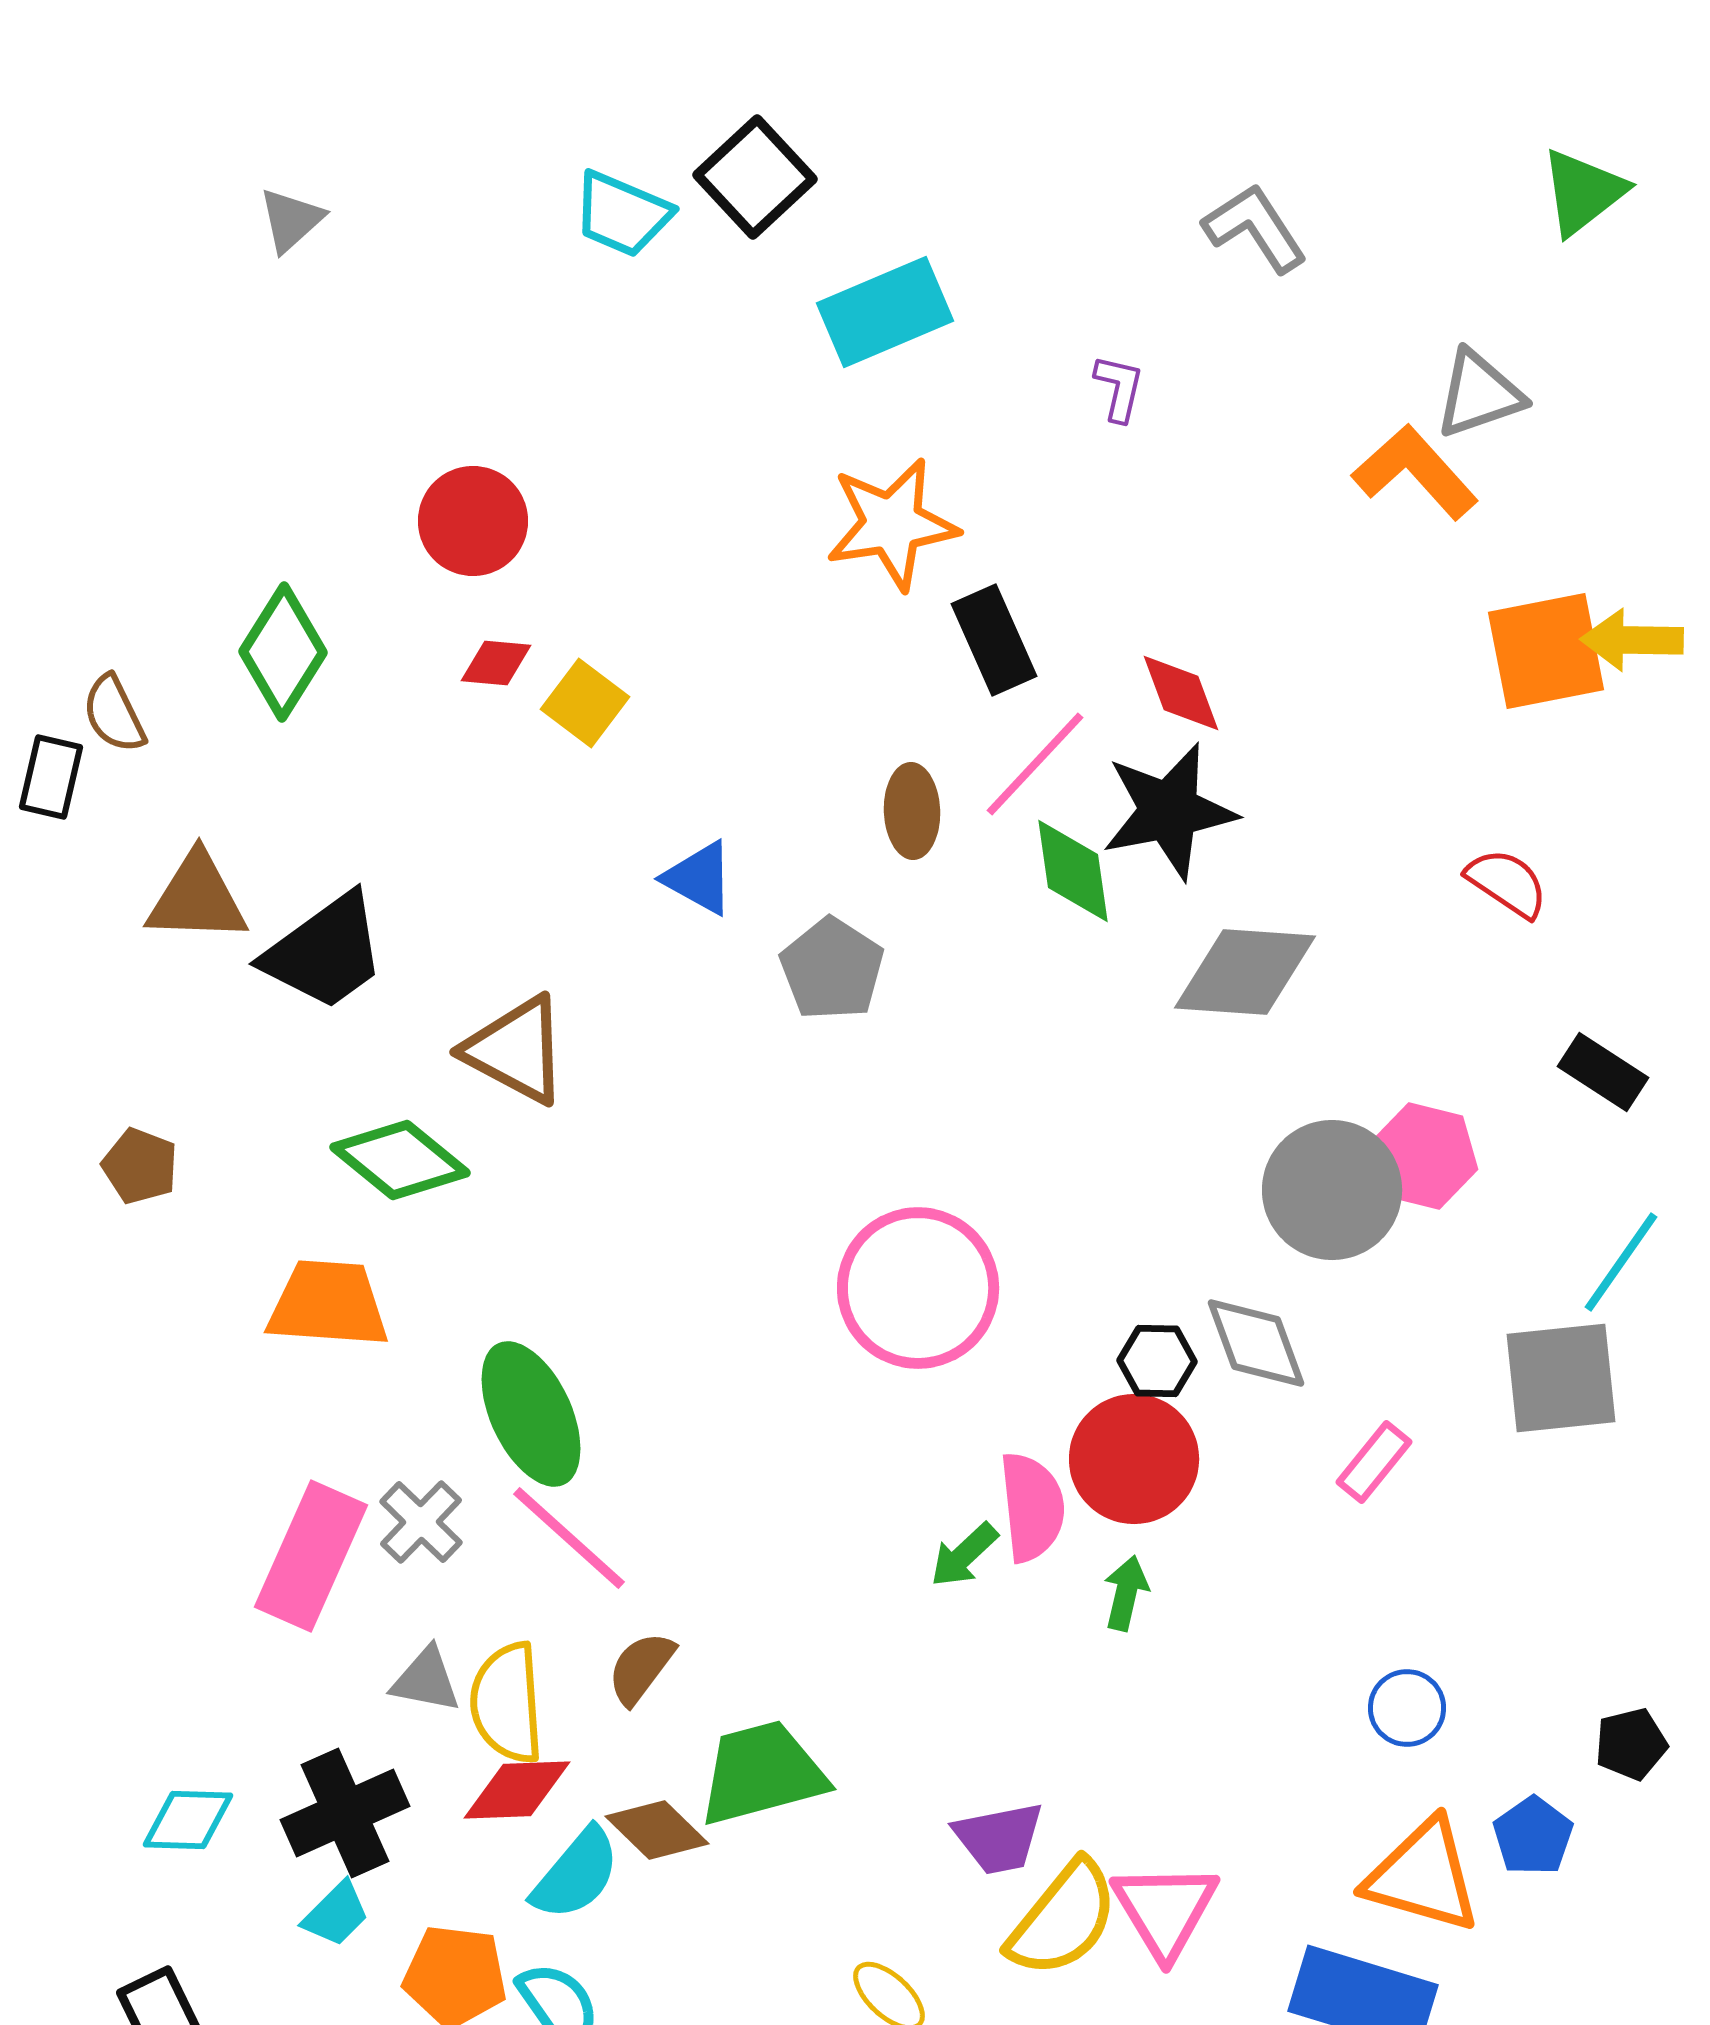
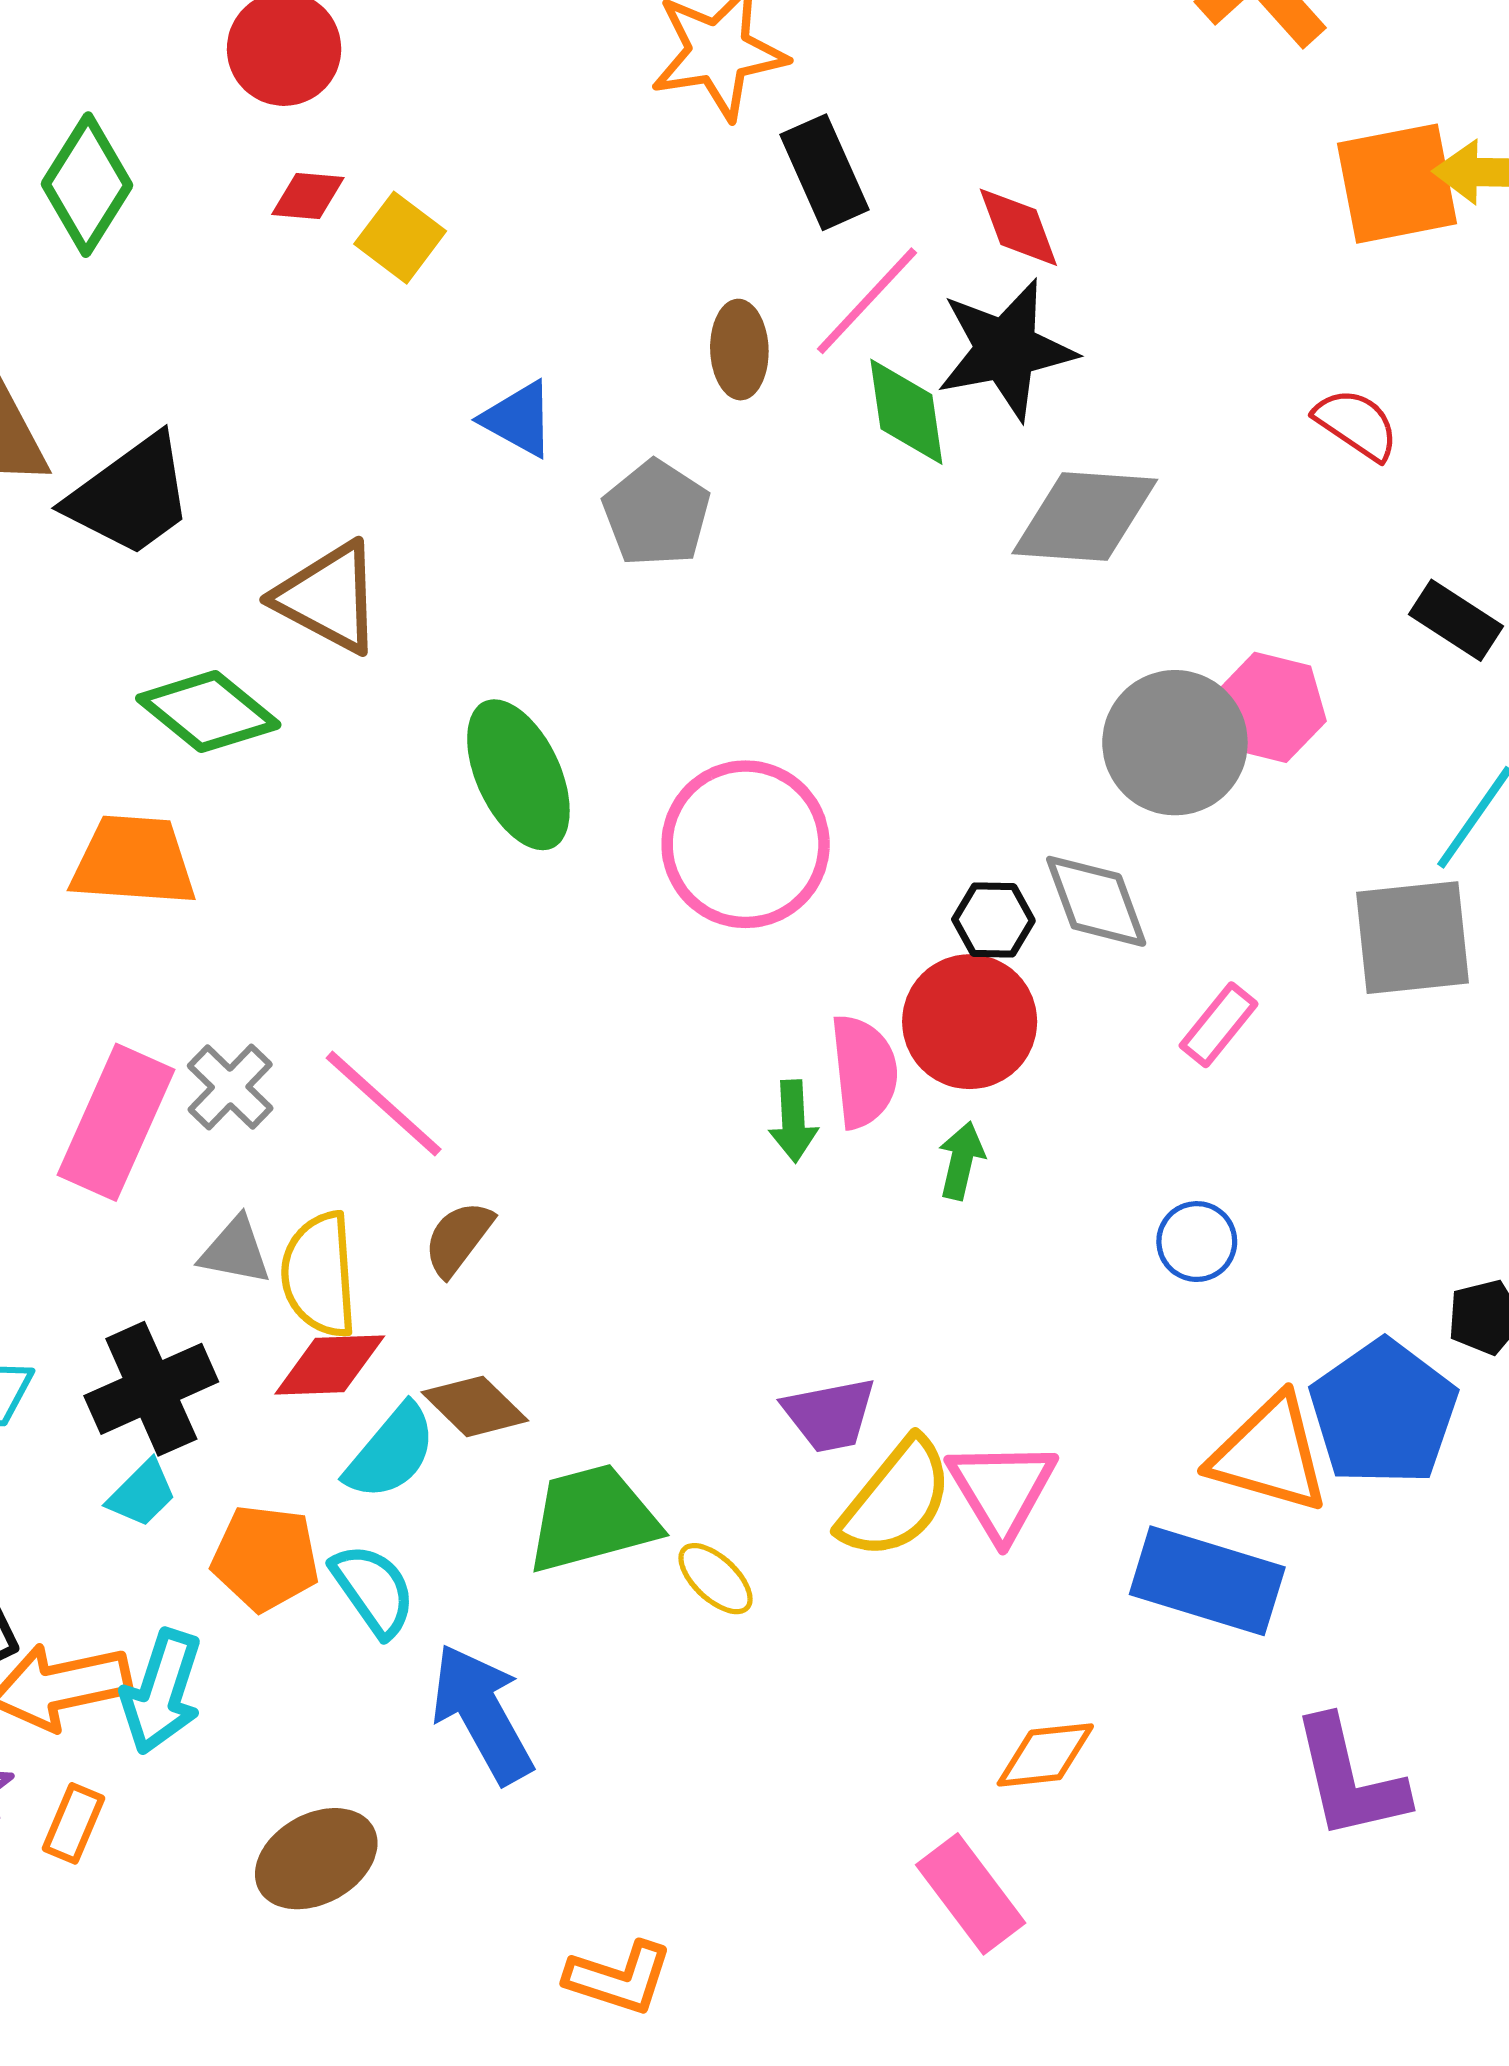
green ellipse: (531, 1414) -> (518, 775), moved
green arrow: (964, 1555) -> (793, 1121), turned -50
blue circle: (1407, 1708) -> (1197, 1242), moved
green trapezoid: (762, 1773) -> (592, 1518), moved
blue pentagon: (1533, 1836) -> (1383, 1413), size x1.8

